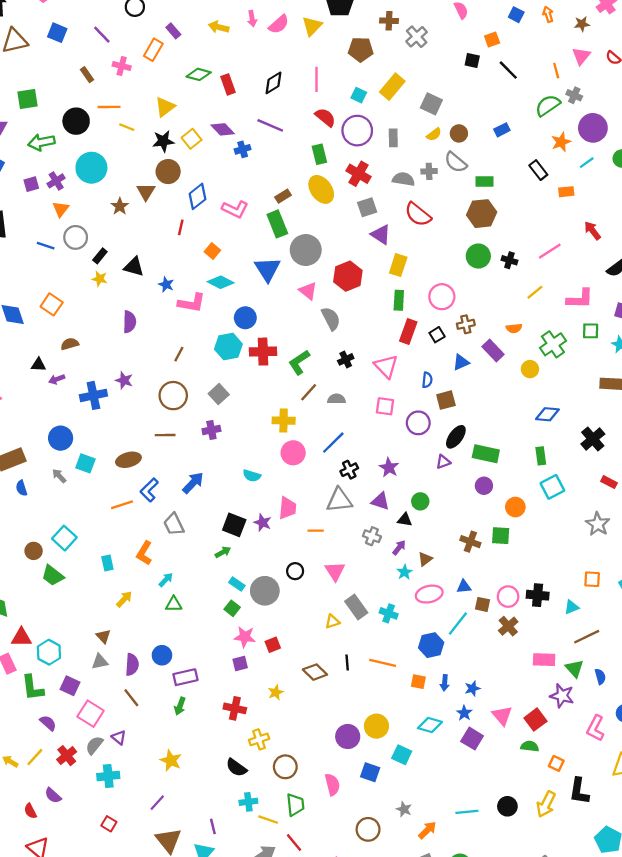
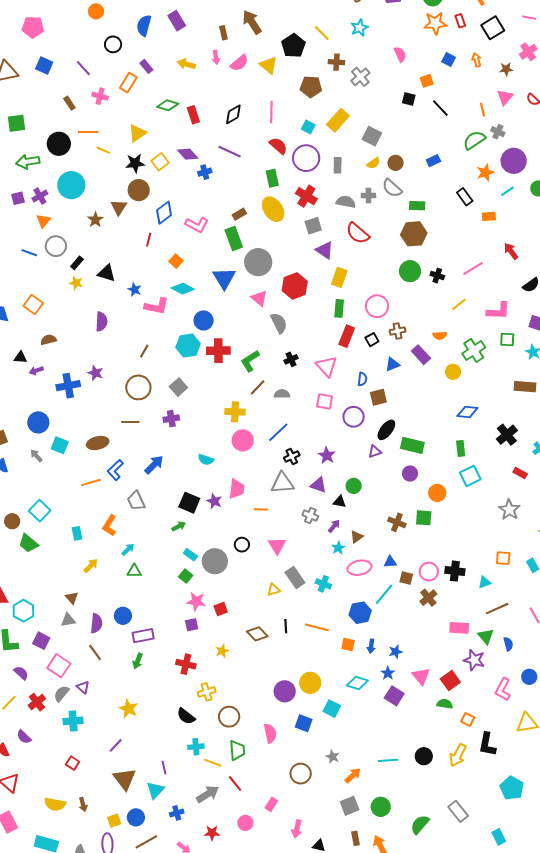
yellow triangle: (312, 26) -> (269, 65), turned -36

